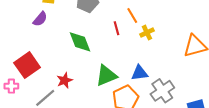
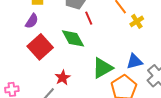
red line: (117, 28) -> (89, 18), moved
red square: (27, 65) -> (40, 47), moved

